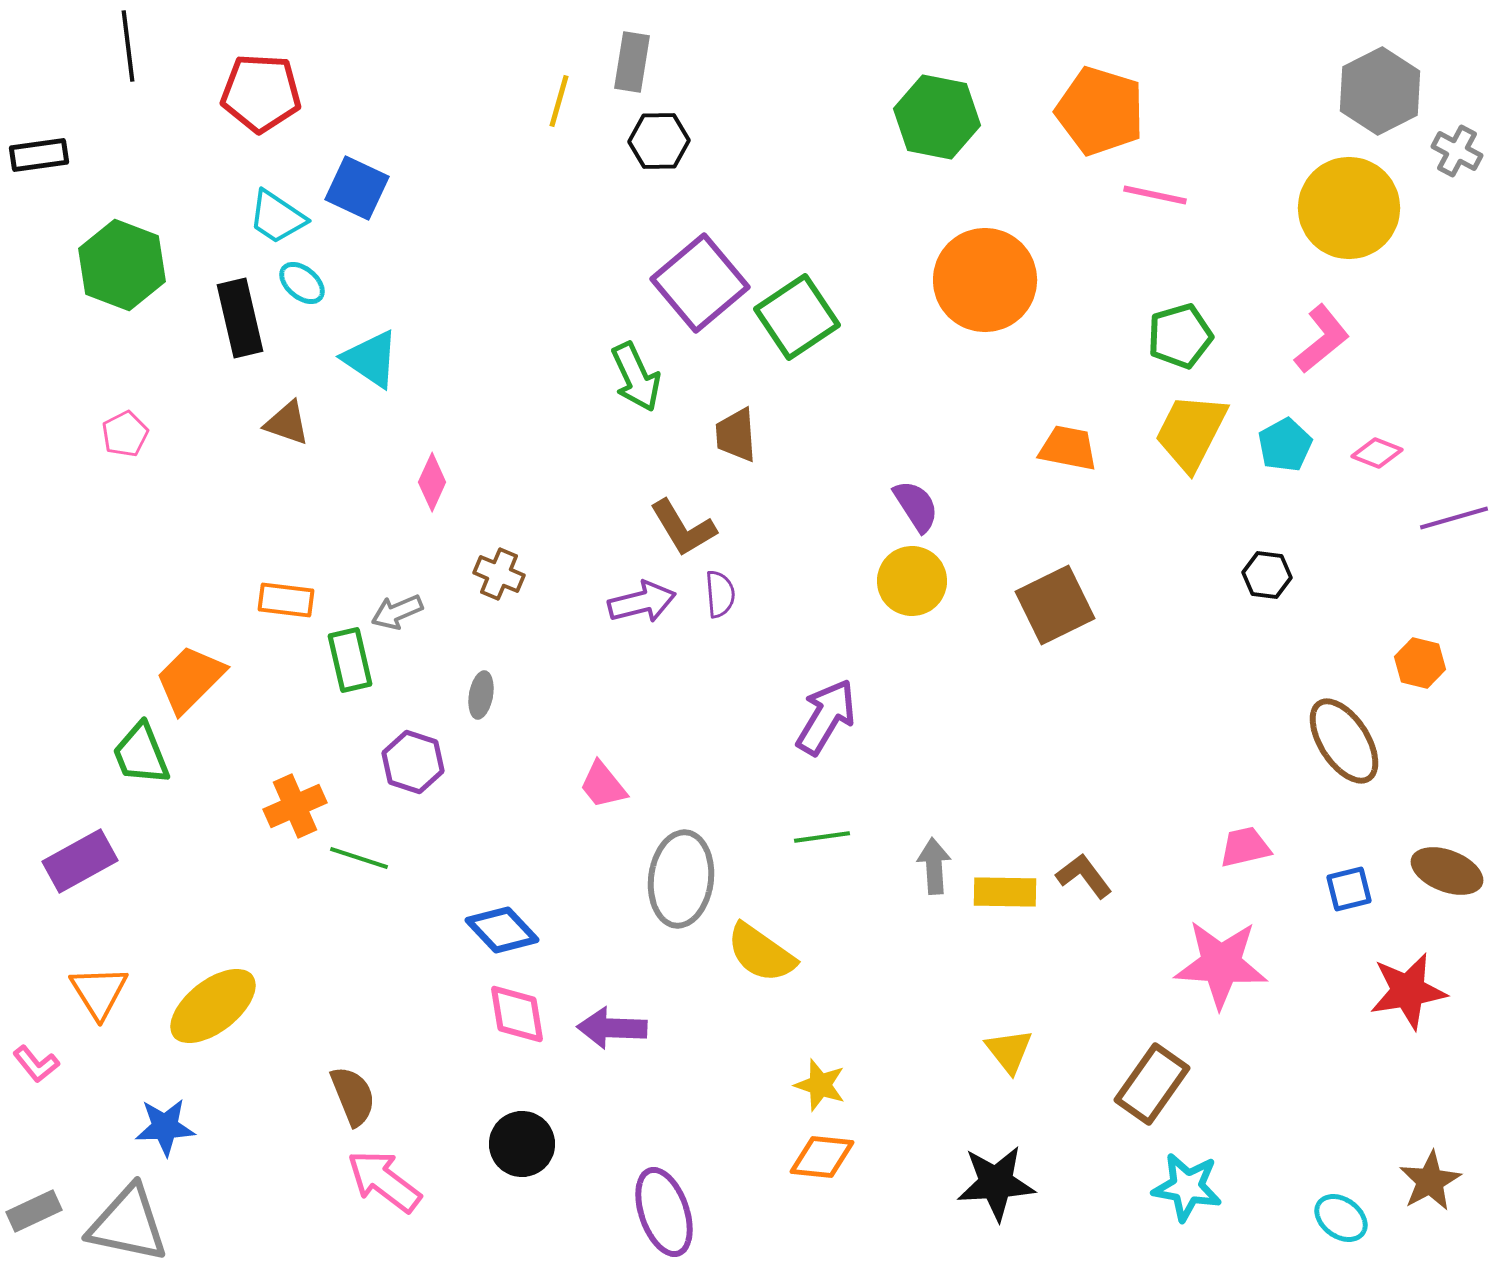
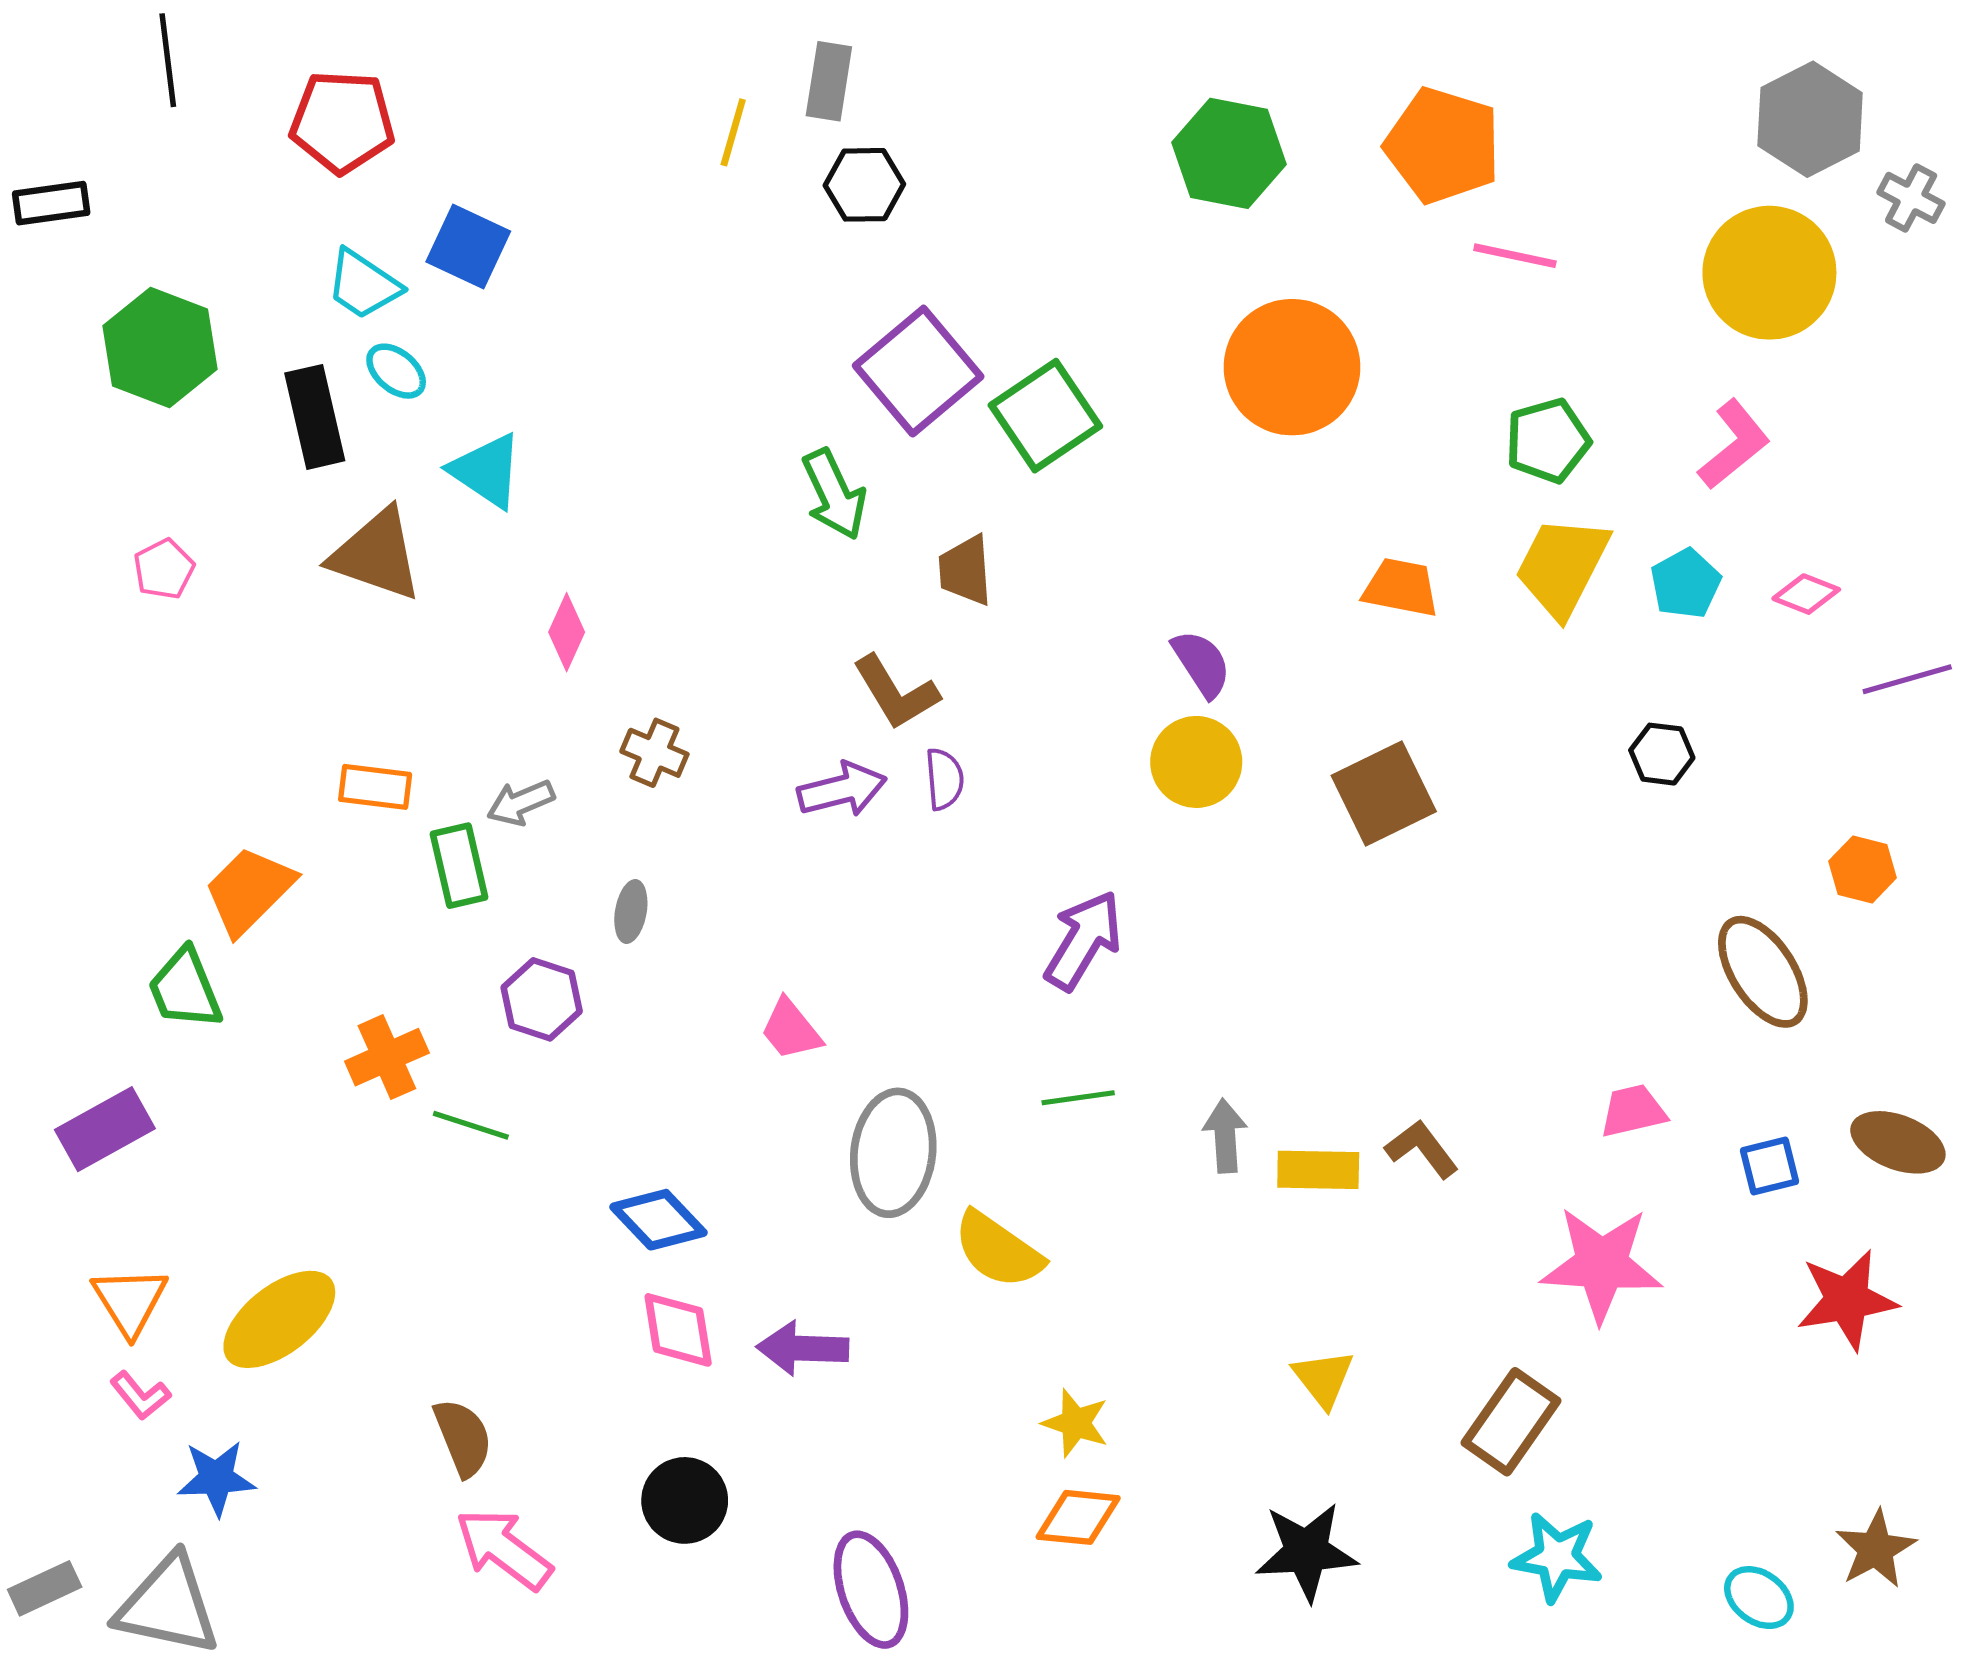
brown triangle: (287, 423) -> (376, 555), size x1.6
pink L-shape: (36, 1064) -> (140, 1396), moved

